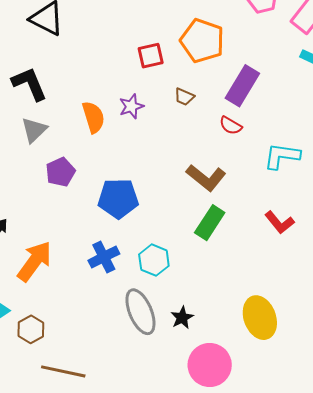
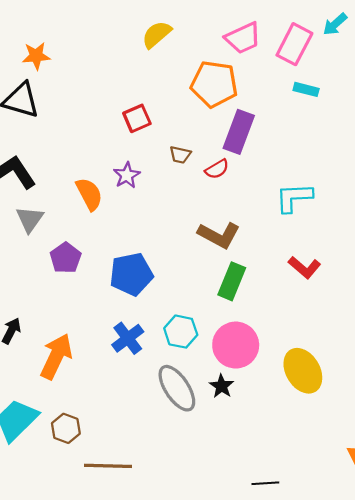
orange pentagon: (202, 41) -> (214, 84), moved
red semicircle: (231, 126) -> (217, 169), moved, turned -50
pink circle: (210, 365) -> (236, 345), moved

